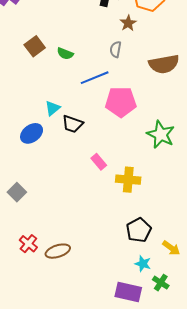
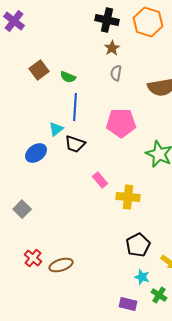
brown star: (128, 23) -> (112, 48), moved
blue line: (95, 78) -> (75, 107), moved, turned -64
purple rectangle: (128, 292) -> (128, 304), size x0.7

